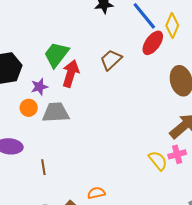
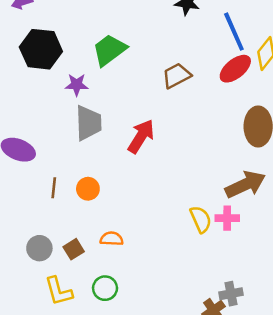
red arrow: (71, 74) -> (141, 136), moved
orange circle: (29, 108) -> (88, 189), moved
gray trapezoid: (56, 112) -> (88, 123), turned 76

